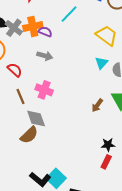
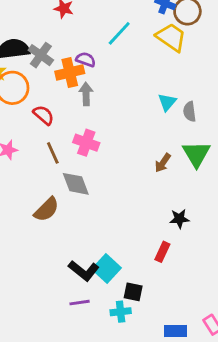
orange cross: (33, 27) -> (70, 72), moved
yellow trapezoid: (107, 36) -> (171, 37), moved
gray arrow: (45, 56) -> (86, 94), turned -105
brown semicircle: (29, 135) -> (47, 209), moved
red rectangle: (106, 162) -> (162, 252), moved

